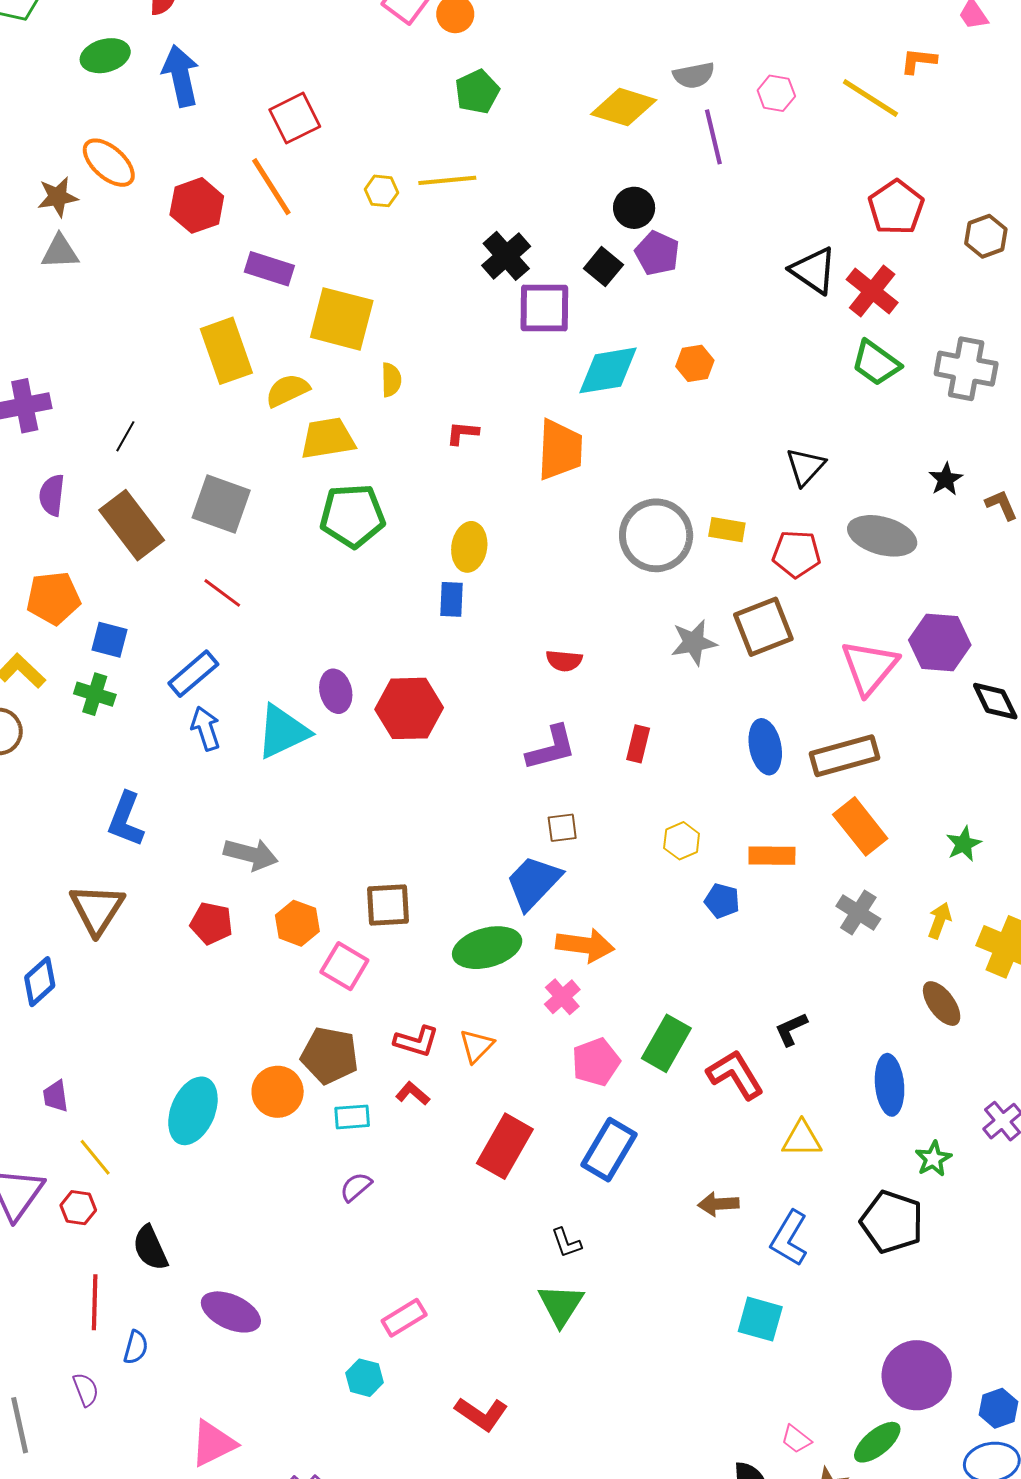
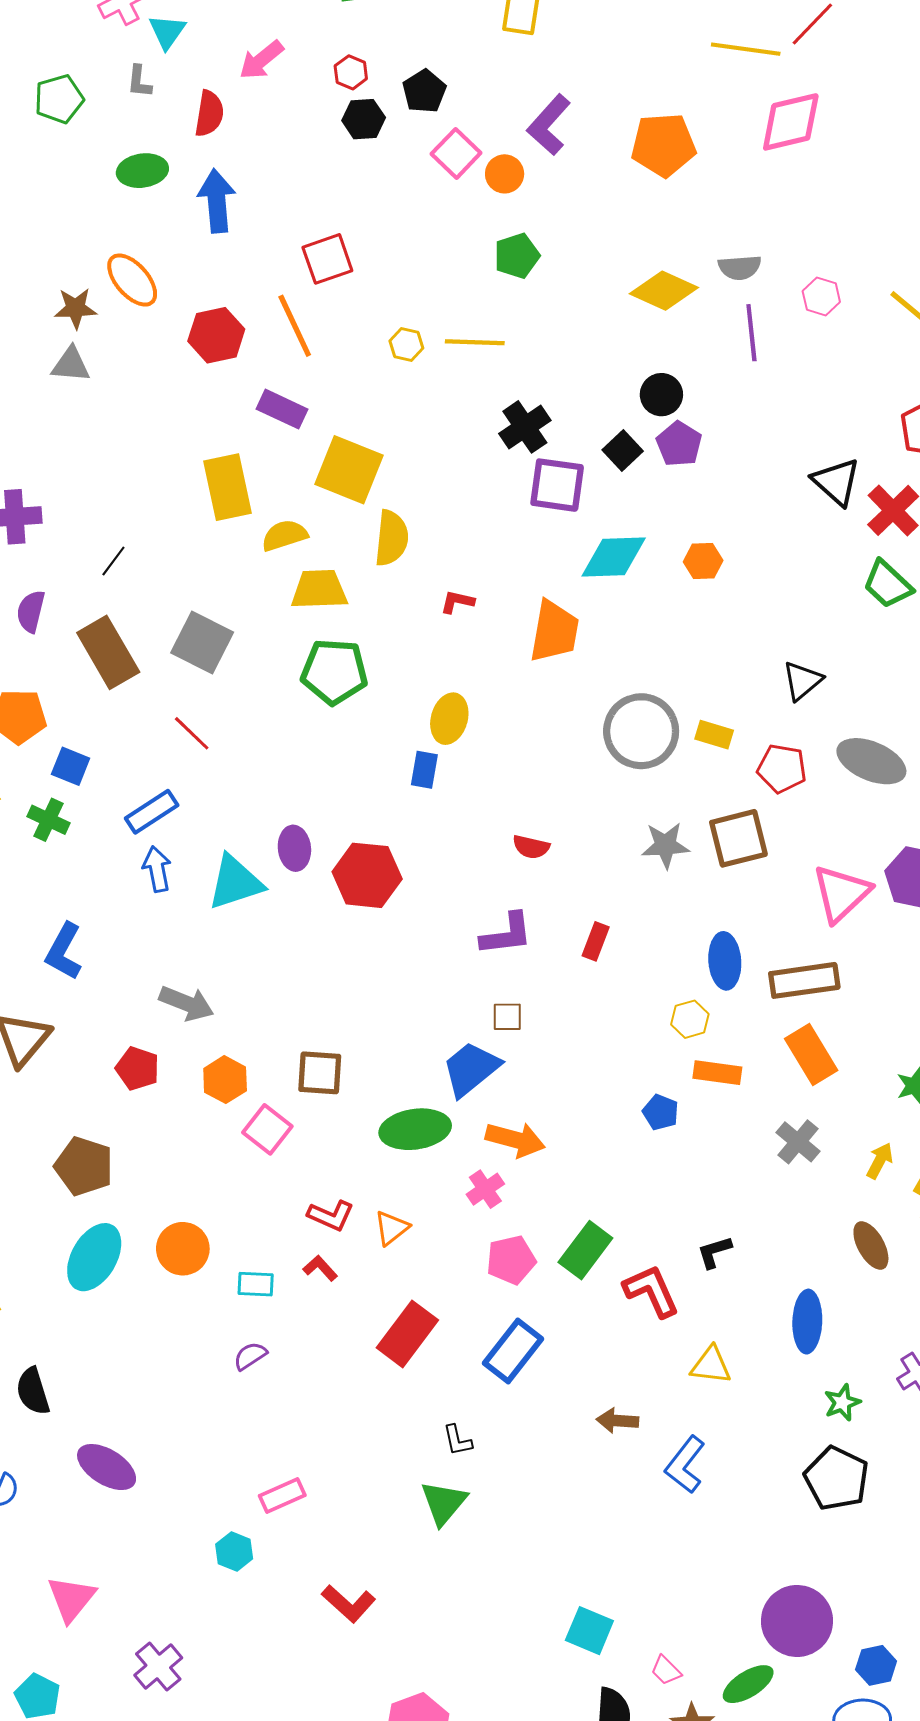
yellow semicircle: (391, 380) -> (392, 538), size x1.6
yellow hexagon: (682, 841) -> (690, 1019), moved
brown pentagon: (330, 1055) -> (84, 1166), moved
black pentagon: (892, 1222) -> (837, 1478), moved
cyan square: (760, 1319) -> (589, 1631), moved
pink triangle: (213, 1443) -> (71, 1599), turned -32

